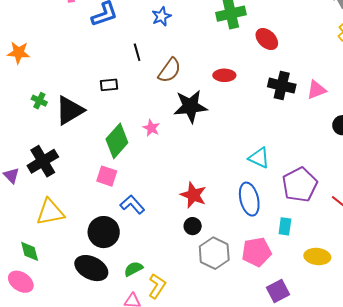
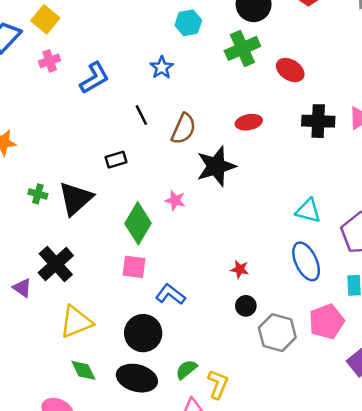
red star: (193, 195) -> (240, 269), size x0.6
green diamond: (30, 251) -> (83, 370), moved

